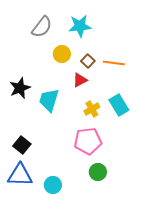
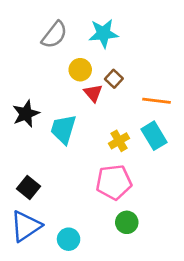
orange line: (114, 63) -> (157, 101), moved
red triangle: (80, 80) -> (93, 93), moved, turned -42
blue triangle: (20, 175) -> (26, 226), turned -36

